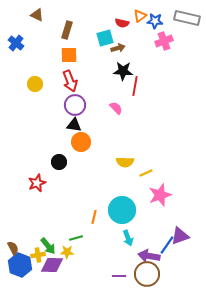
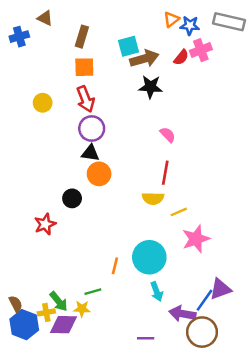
red semicircle: (122, 23) -> (181, 57), moved, turned -64
blue cross: (16, 43) -> (19, 37), moved, turned 35
brown arrow: (118, 48) -> (144, 59), size x1.6
red line: (135, 86) -> (165, 173), moved
pink semicircle: (116, 108) -> (168, 135), moved
brown circle: (147, 274) -> (202, 332), moved

